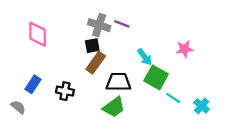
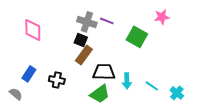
black square: (92, 46) -> (81, 40), turned 32
pink star: (184, 49) -> (162, 17), moved
cyan arrow: (145, 57) -> (127, 81), moved, turned 35
green square: (156, 77) -> (137, 37), moved

